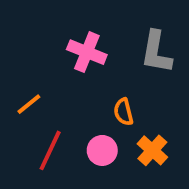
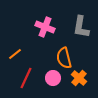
orange semicircle: (123, 112) -> (64, 58), size x1.5

